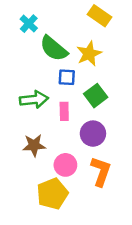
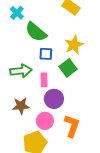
yellow star: (89, 54) -> (74, 45), moved
purple circle: (93, 134) -> (54, 99), moved

